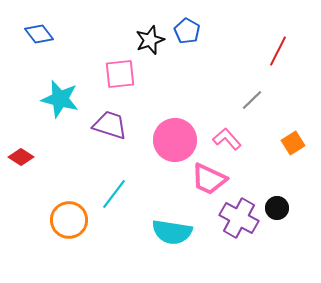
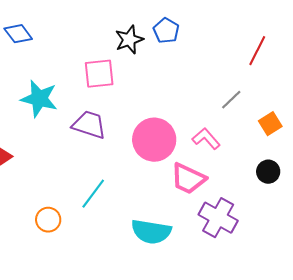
orange square: (293, 143) -> (270, 124), moved
black circle: (277, 208) -> (268, 172), moved
orange circle: (69, 220) -> (48, 220), size x0.7

